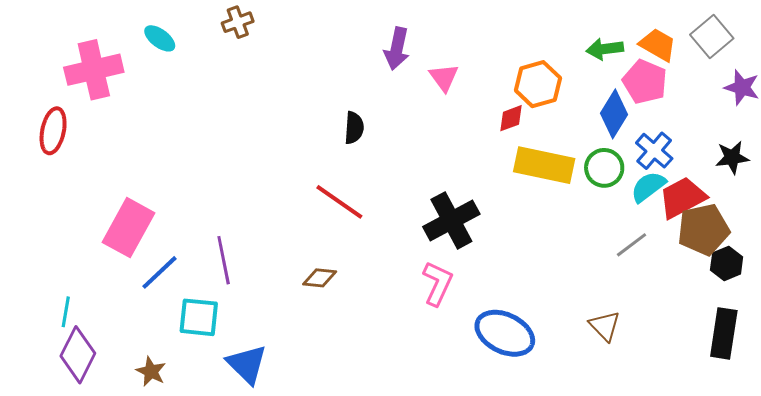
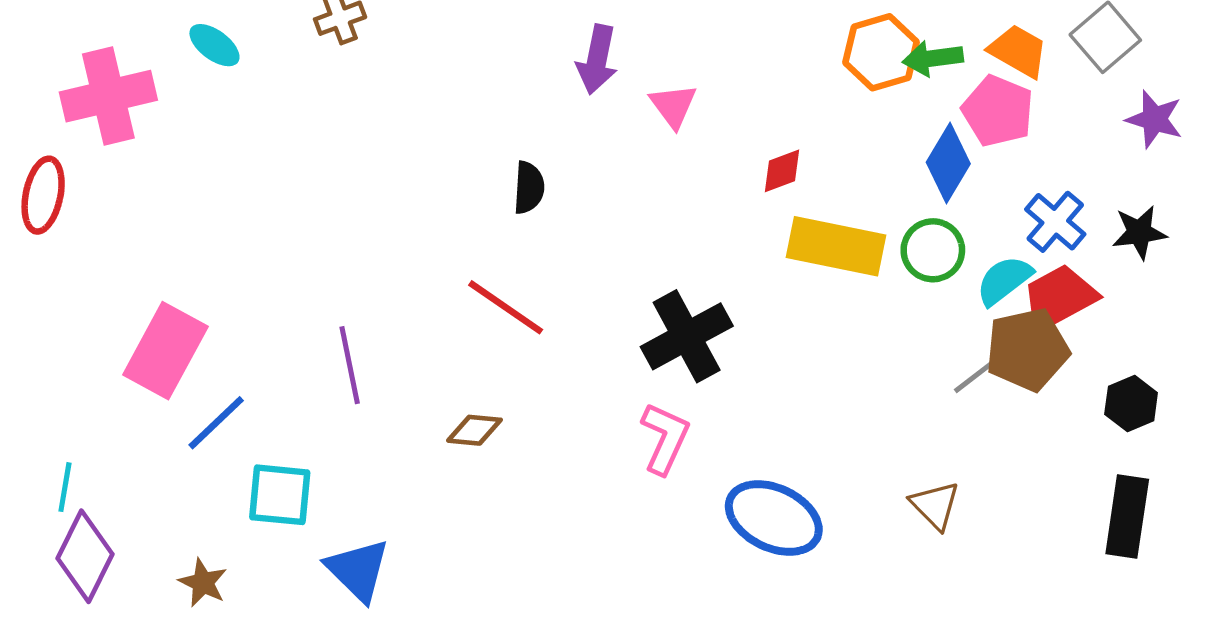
orange hexagon: (538, 84) -> (881, 52), moved
blue cross: (654, 151) -> (1055, 222), moved
brown pentagon: (703, 230) -> (1027, 350), moved
purple line: (224, 260) -> (350, 365), moved

